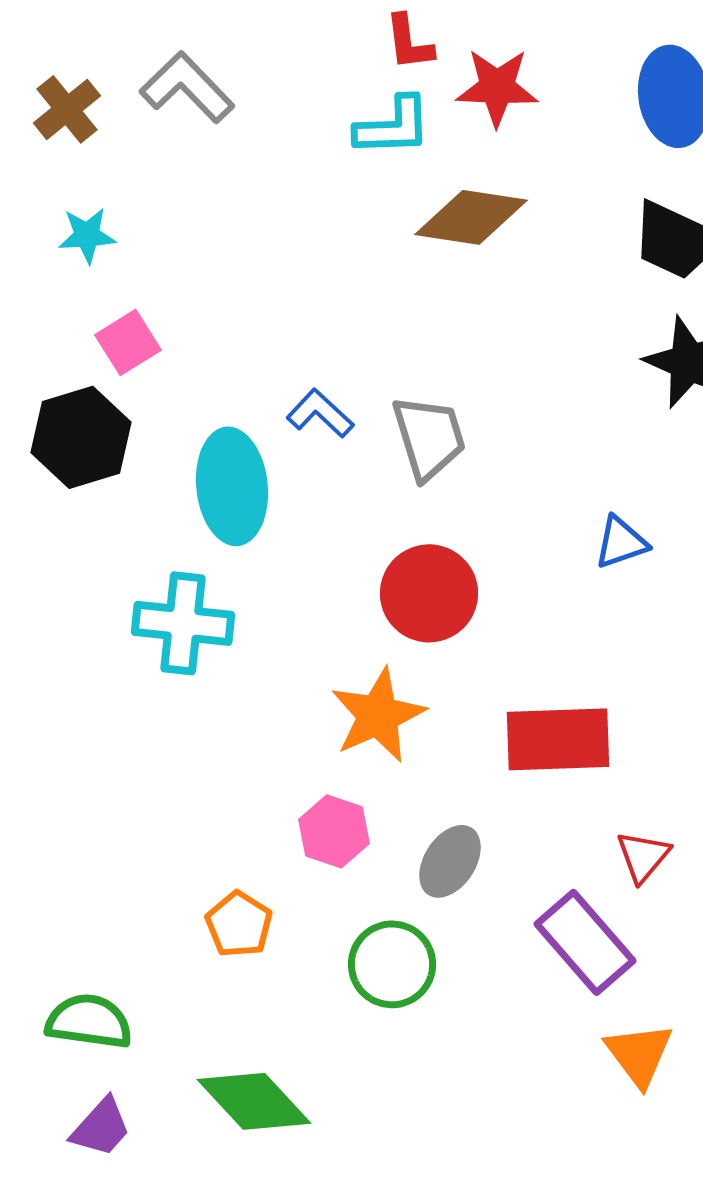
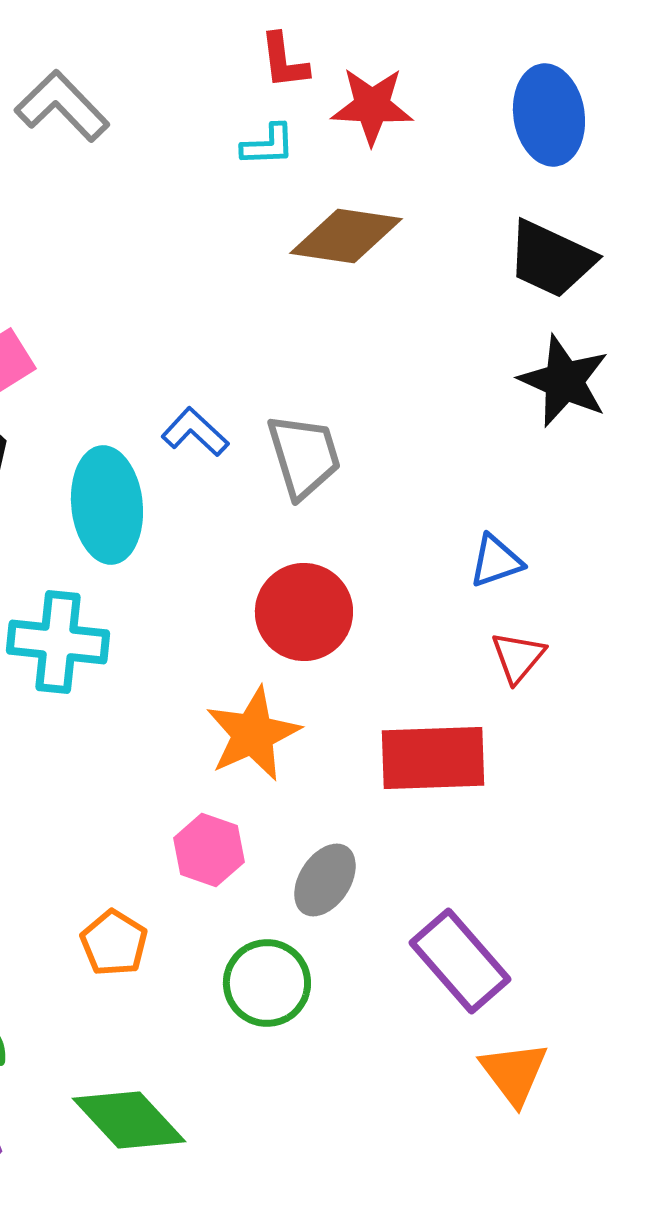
cyan L-shape: (393, 126) -> (268, 145), size x0.7
red triangle: (643, 856) -> (518, 657), moved

